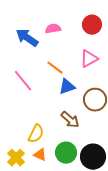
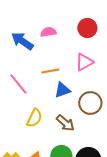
orange line: (55, 68) -> (50, 71), turned -48
yellow semicircle: (36, 134) -> (34, 118), moved

